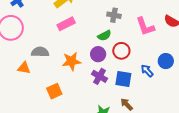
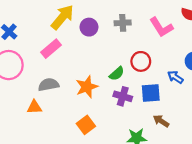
pink rectangle: (66, 24) -> (51, 49), moved
green semicircle: (104, 36) -> (117, 74), moved
purple circle: (98, 54) -> (89, 27), moved
orange square: (54, 91) -> (86, 125), moved

